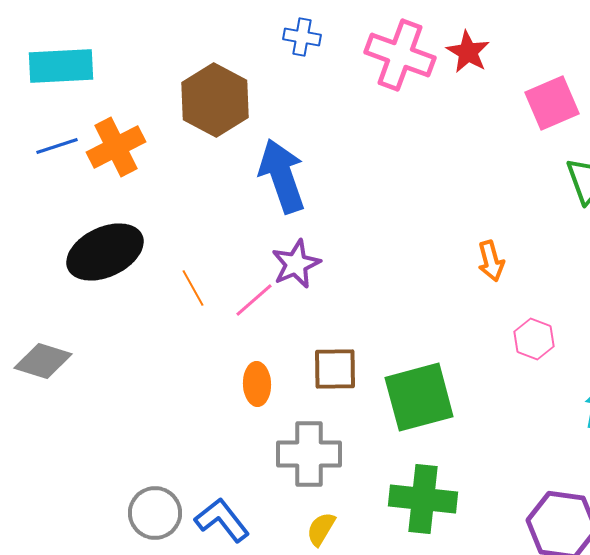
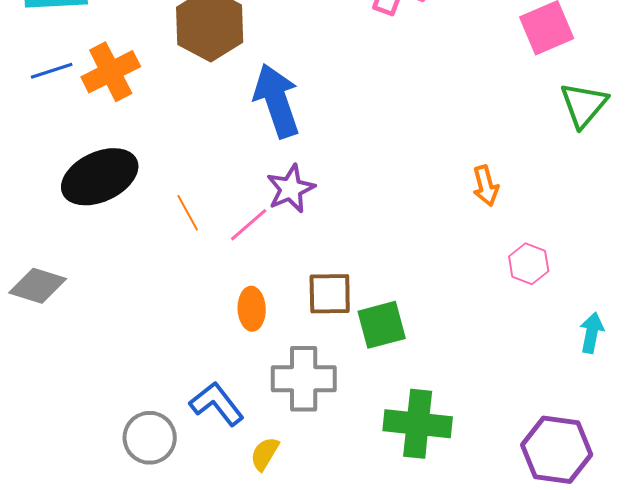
green square: (419, 397) -> (382, 325), moved, size x0.7
blue L-shape: (222, 520) -> (217, 404), moved
yellow semicircle: (321, 529) -> (265, 454), moved

